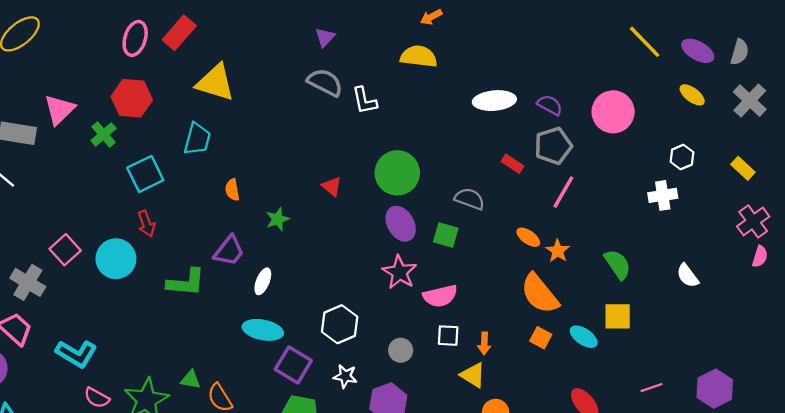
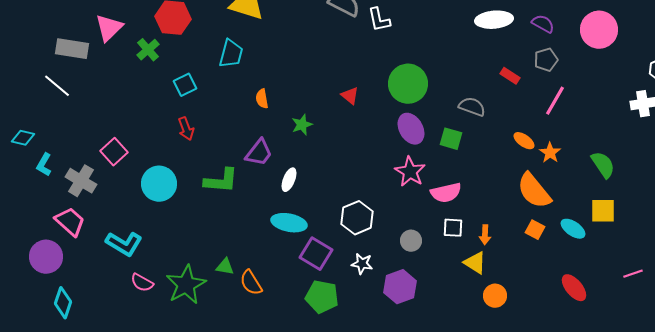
gray pentagon: (553, 146) -> (546, 60), size x0.7
cyan square: (145, 174) -> (185, 85), size x0.7
cyan circle: (116, 259) -> (159, 184), moved

